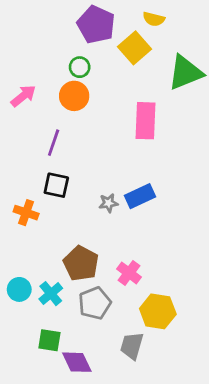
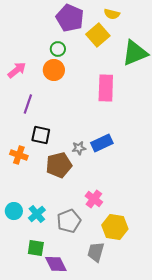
purple line: (54, 143) -> (28, 104), moved
brown pentagon: (81, 263) -> (59, 165), moved, turned 30

